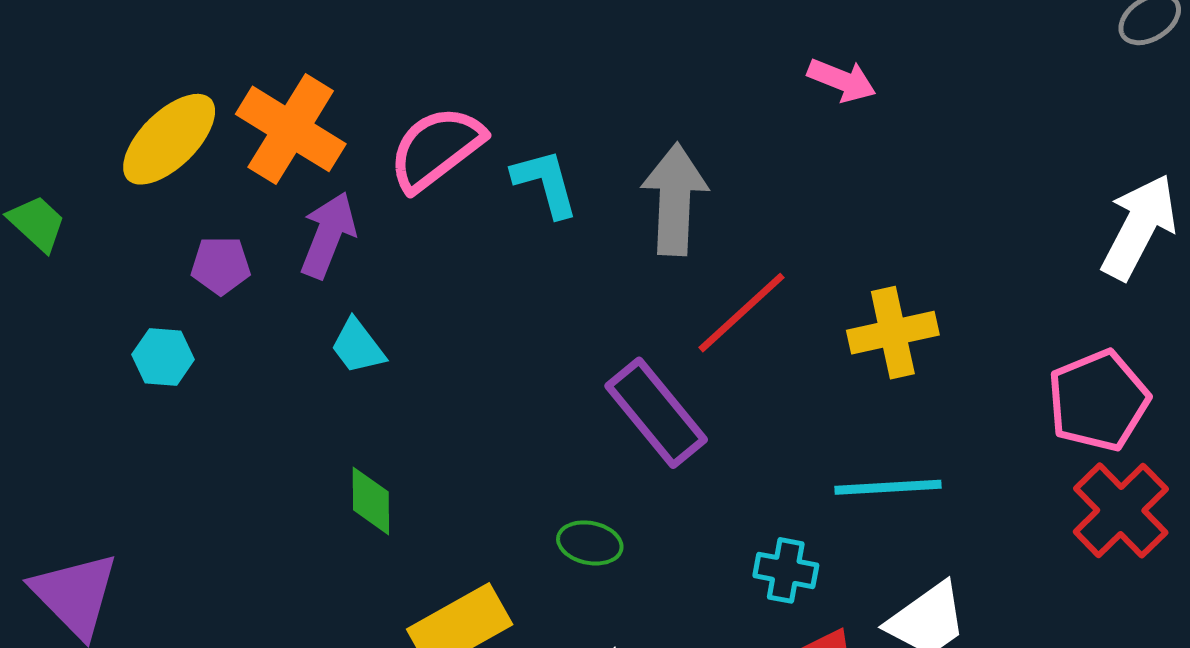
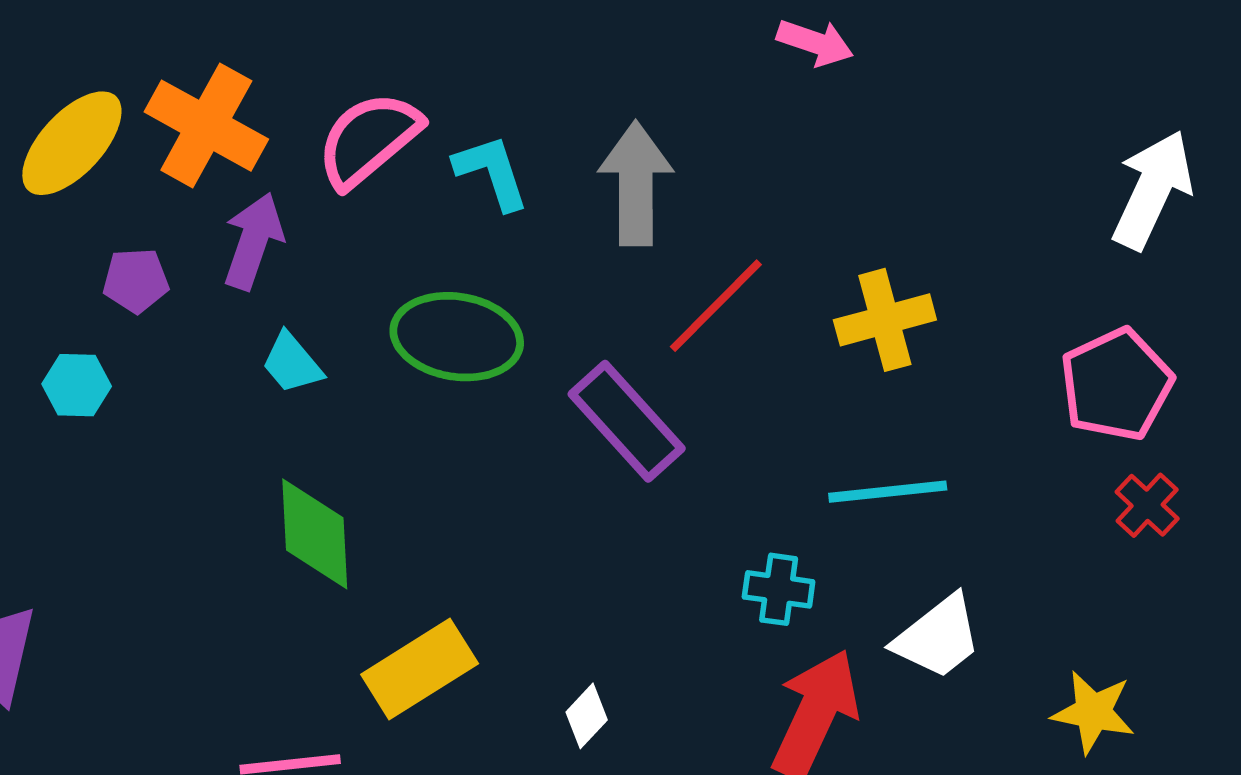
green diamond: (371, 501) -> (315, 534), size x1.5
red cross: (1121, 510) -> (1147, 505), size x0.6
green ellipse: (590, 543) -> (457, 337), moved, size x1.8

